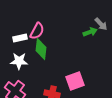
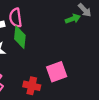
pink semicircle: (37, 31) -> (16, 18), turned 144

